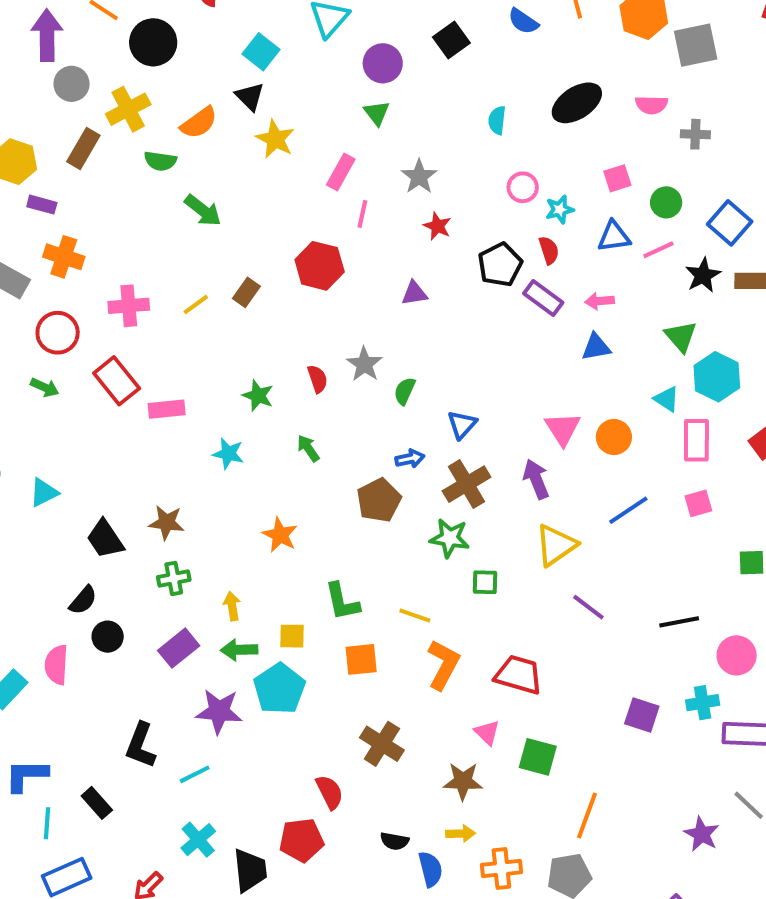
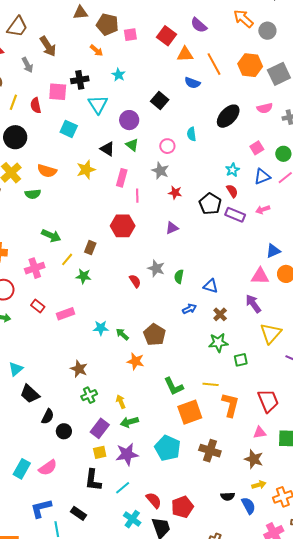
black triangle: (250, 96) -> (107, 149), moved
orange semicircle: (199, 123) -> (47, 171), turned 66
yellow star: (275, 139) -> (86, 170), turned -30
pink circle: (523, 187) -> (167, 146), moved
green arrow: (203, 210) -> (51, 236), moved
blue triangle: (596, 347) -> (273, 251), moved
red rectangle: (117, 381) -> (38, 306), size x0.6
green star: (258, 396) -> (84, 276), moved
blue triangle: (462, 425) -> (211, 286), turned -42
pink triangle: (563, 429) -> (260, 276), turned -42
green arrow: (308, 448) -> (122, 334), moved
brown cross: (467, 484) -> (220, 314), size x0.6
brown pentagon: (379, 500) -> (154, 335), moved
brown star: (167, 523) -> (79, 369), turned 30
black trapezoid: (105, 539) -> (30, 394), moved
yellow square: (292, 636) -> (100, 452), moved
orange square: (361, 659) -> (190, 412), size x1.4
pink semicircle: (56, 665) -> (48, 468), moved, turned -114
red trapezoid: (519, 675) -> (268, 401), turned 65
cyan pentagon: (279, 689) -> (168, 448), moved
pink triangle: (487, 732) -> (260, 433), turned -40
brown star: (463, 781) -> (254, 459), turned 30
red semicircle: (330, 792) -> (154, 500), moved

